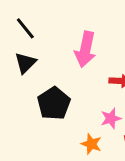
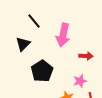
black line: (25, 28) -> (34, 21), moved

